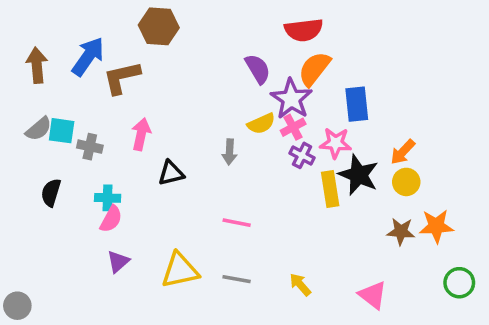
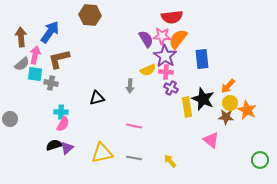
brown L-shape: (122, 78) -> (59, 59), moved
pink cross: (293, 127) -> (166, 72), turned 32
gray semicircle: (39, 129) -> (22, 64), moved
pink arrow: (141, 134) -> (35, 55), moved
pink star: (336, 143) -> (162, 36), moved
black semicircle: (51, 193) -> (54, 145), moved, turned 56
orange star: (436, 226) -> (247, 110), moved, turned 30
brown star: (401, 231) -> (226, 117), moved
pink triangle: (373, 295) -> (211, 140), moved
gray circle: (17, 306) -> (10, 119), moved

